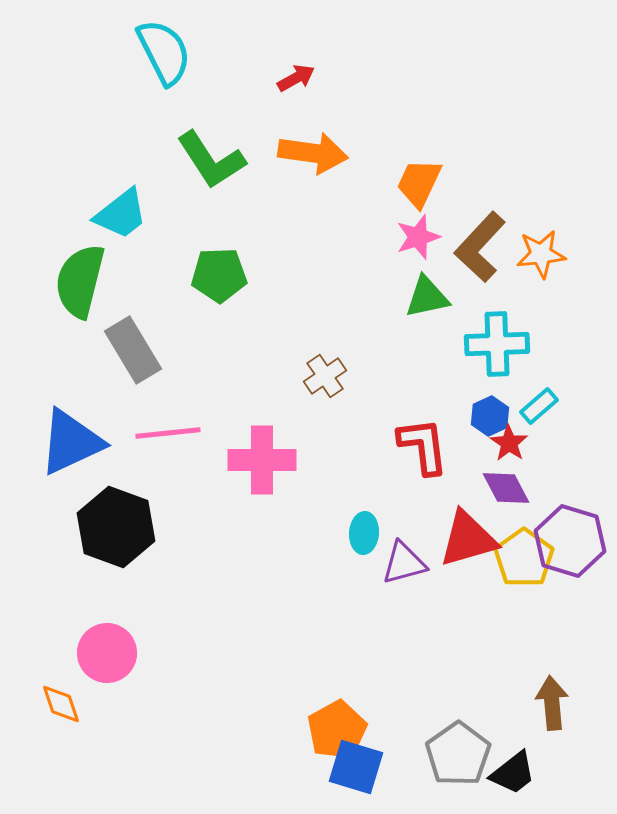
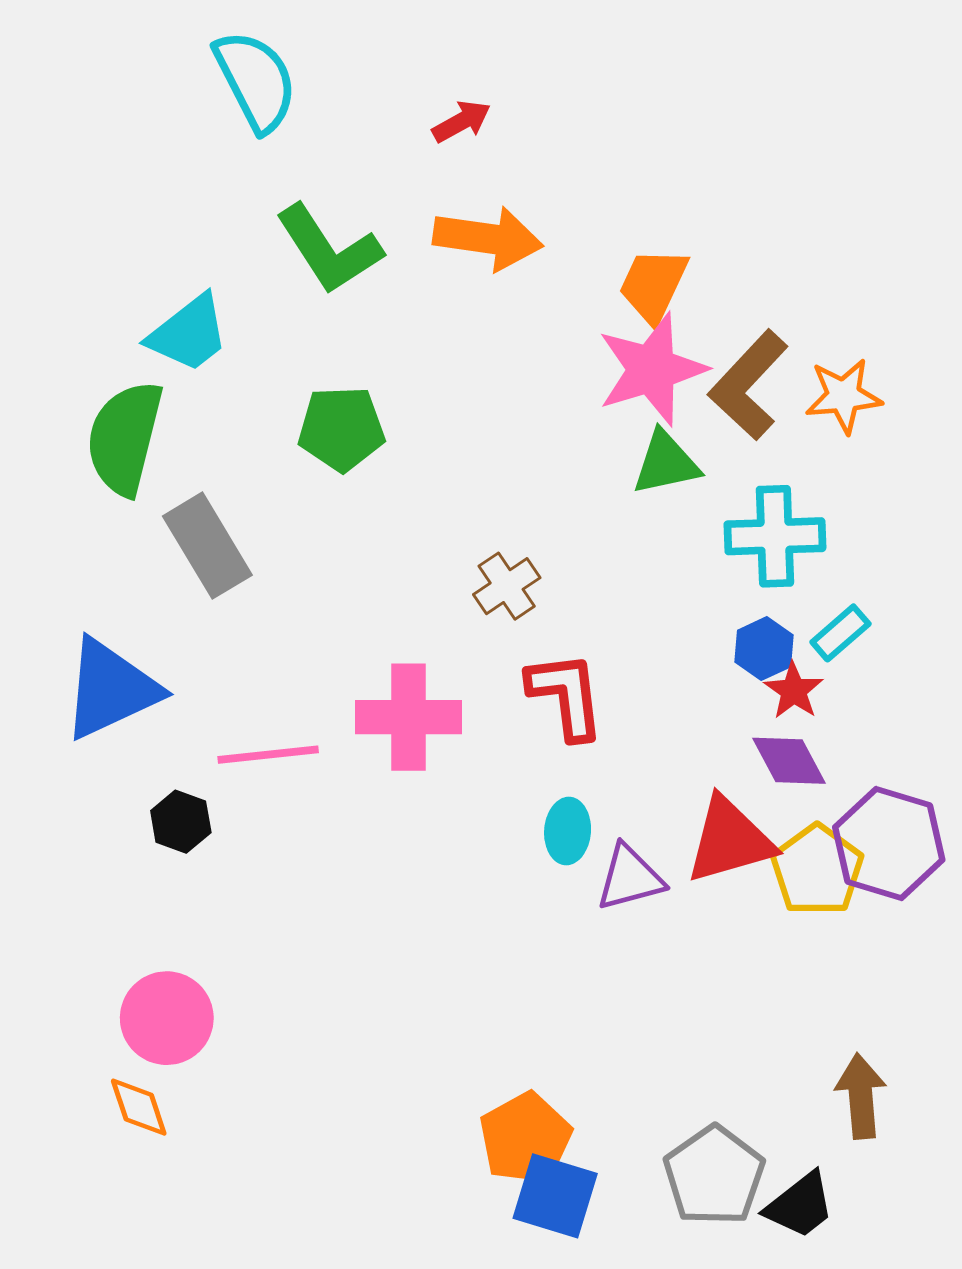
pink star: (418, 237) -> (652, 369), size x1.6
pink line: (168, 433) -> (268, 755), moved
red L-shape: (423, 446) -> (566, 695), moved
black hexagon: (116, 527) -> (181, 822), size x0.5
orange diamond: (61, 704) -> (139, 1107), moved

